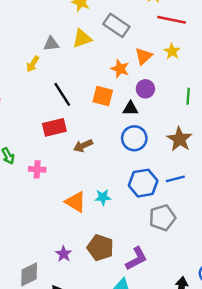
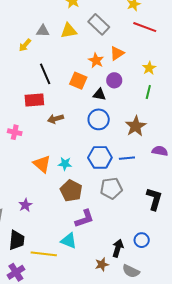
yellow star: (172, 51) -> (149, 68), moved
brown pentagon: (100, 248) -> (71, 191), moved

